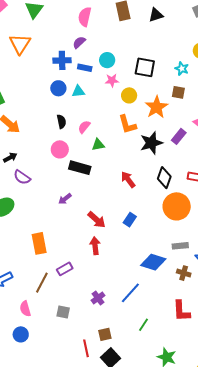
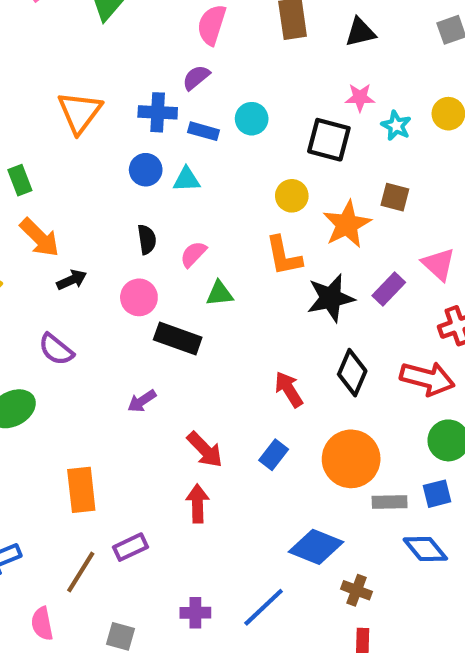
orange triangle: (20, 44) -> (80, 112), moved
cyan star: (182, 69) -> (396, 126), moved
pink star: (112, 80) -> (360, 98), moved
black arrow: (10, 158) -> (72, 280), moved
red arrow: (128, 180) -> (289, 389), moved
orange circle: (177, 206) -> (351, 459), moved
gray rectangle: (180, 246) -> (390, 502), moved
brown cross: (184, 273) -> (357, 590), moved
purple cross: (98, 298) -> (195, 613), turned 32

